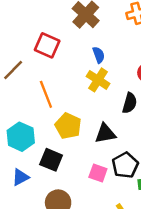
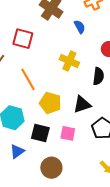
blue semicircle: (99, 55) -> (80, 27), moved
pink square: (98, 173) -> (68, 133), moved

